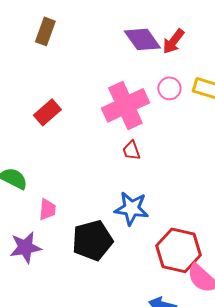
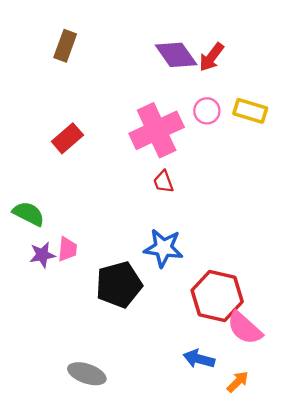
purple star: (25, 247) -> (42, 255), moved, size x0.7

